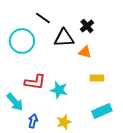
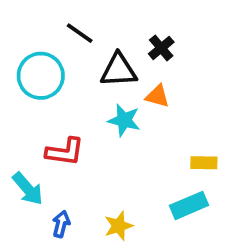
yellow rectangle: (97, 78) -> (204, 163), moved
cyan star: (59, 90) -> (124, 120), moved

